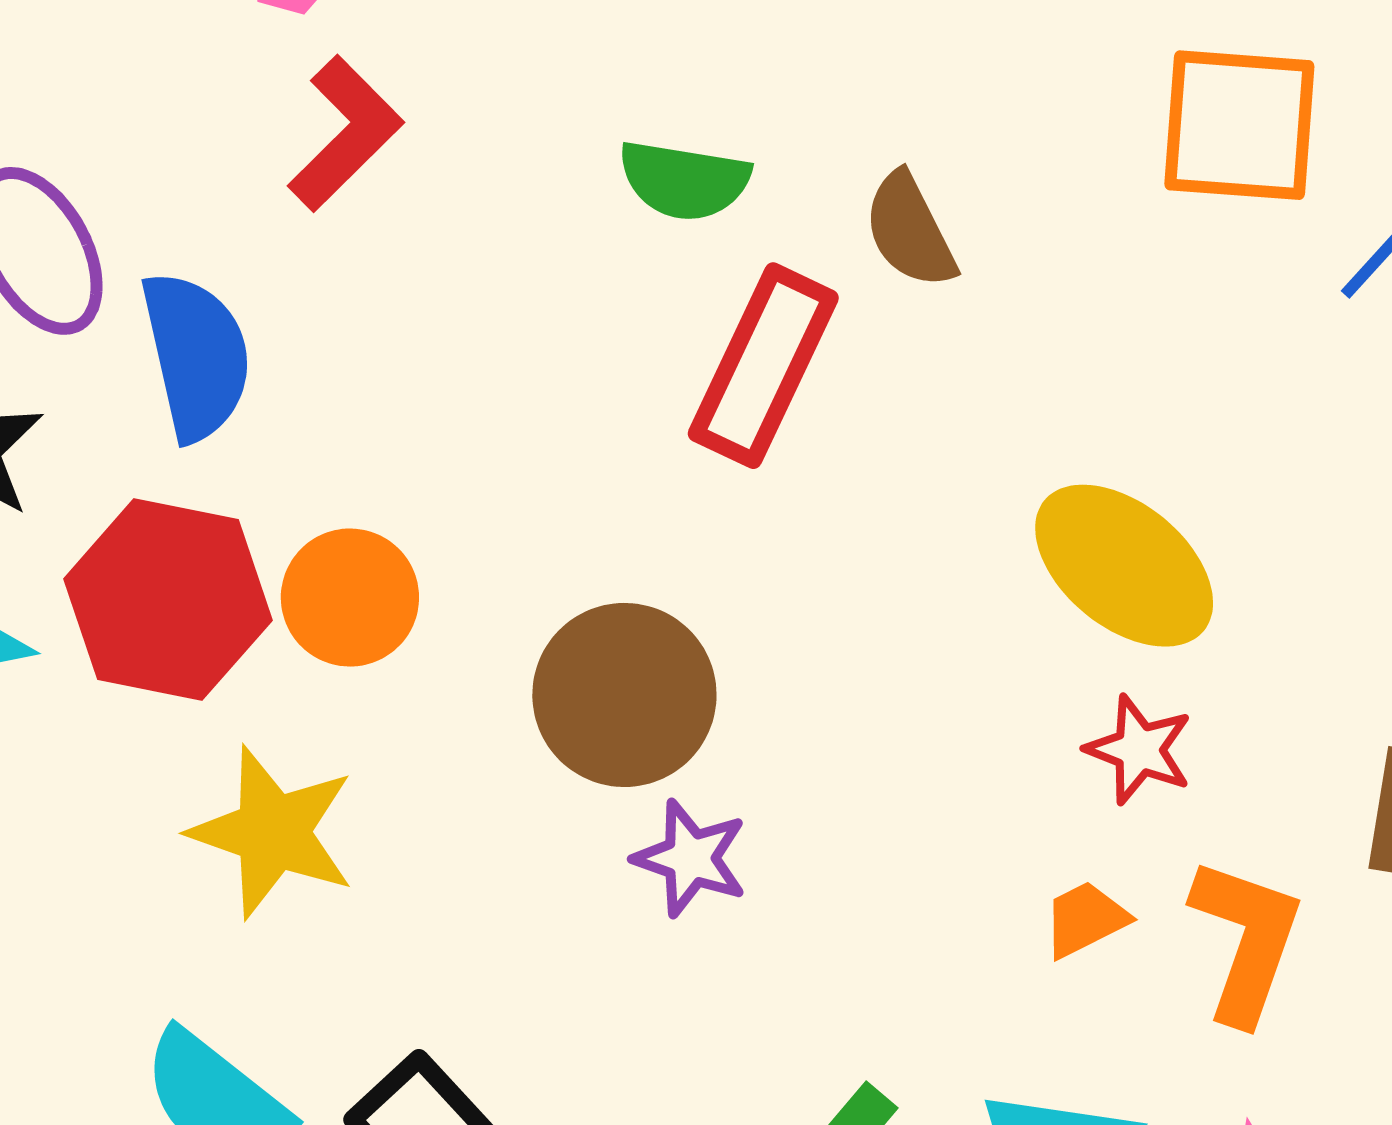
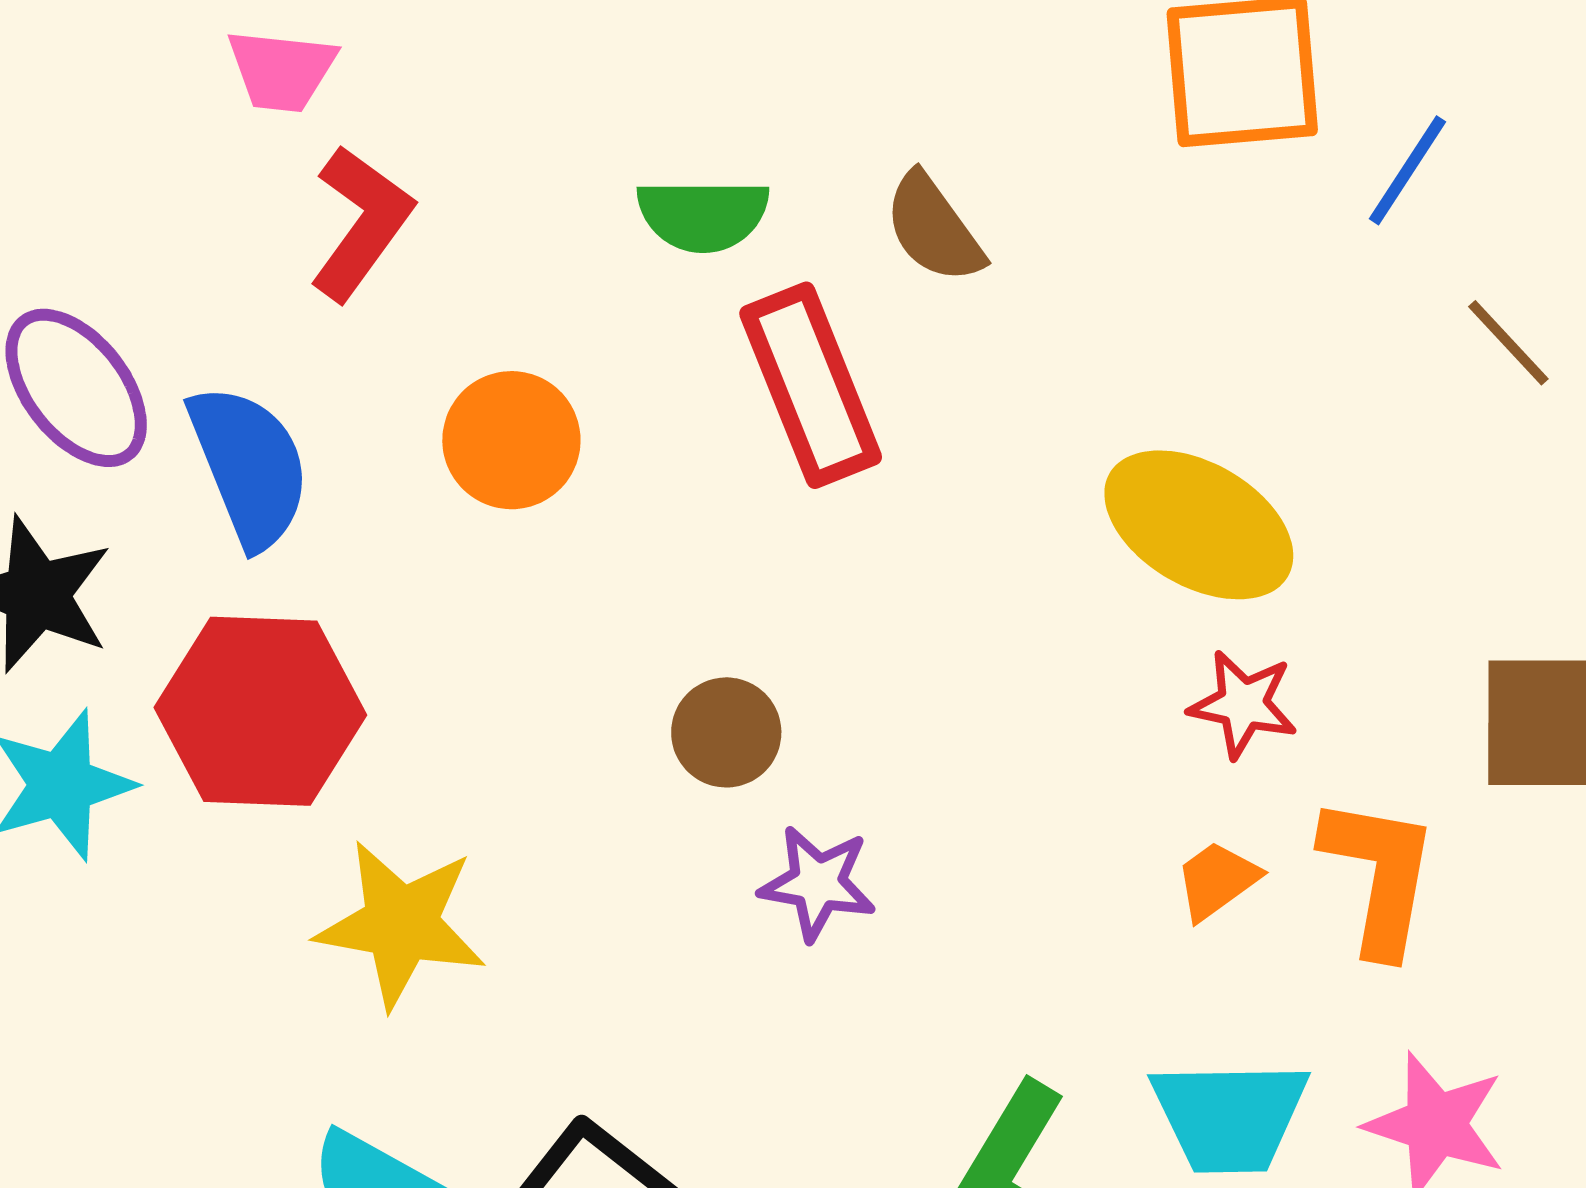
red rectangle: (763, 366) -> (811, 385), turned -38
orange circle: (350, 598) -> (511, 440), moved
brown circle: (624, 695) -> (726, 732), size x0.6

